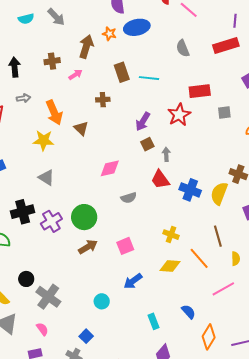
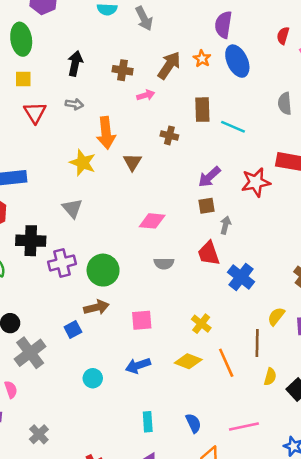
blue ellipse: (137, 27) -> (237, 61), turned 60
yellow semicircle: (219, 193) -> (276, 316), moved, size x0.7
pink line: (223, 289) -> (244, 427), moved
blue square: (86, 336) -> (73, 330), moved

